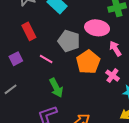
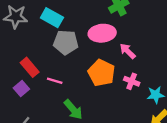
red rectangle: (29, 31) -> (30, 67), moved
gray pentagon: (69, 41) -> (66, 42), moved

